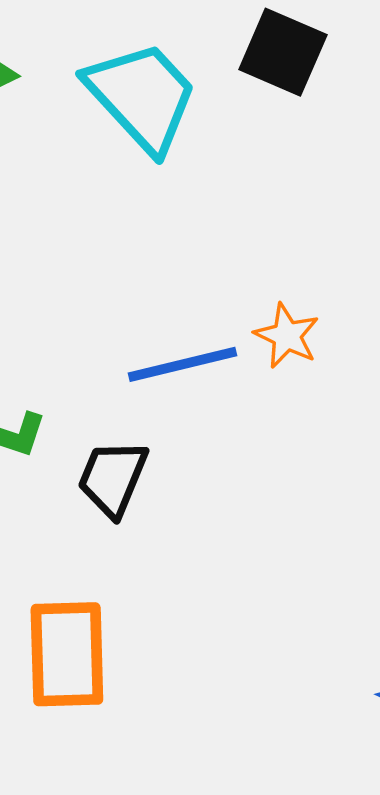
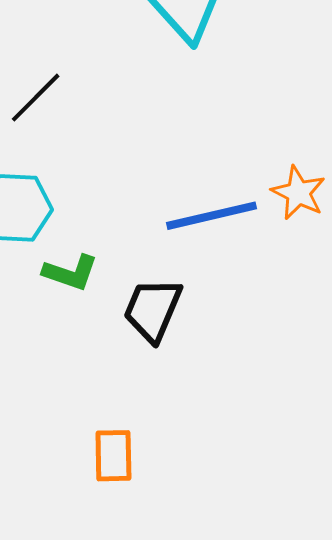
orange rectangle: (67, 654) -> (113, 456), size x0.6

